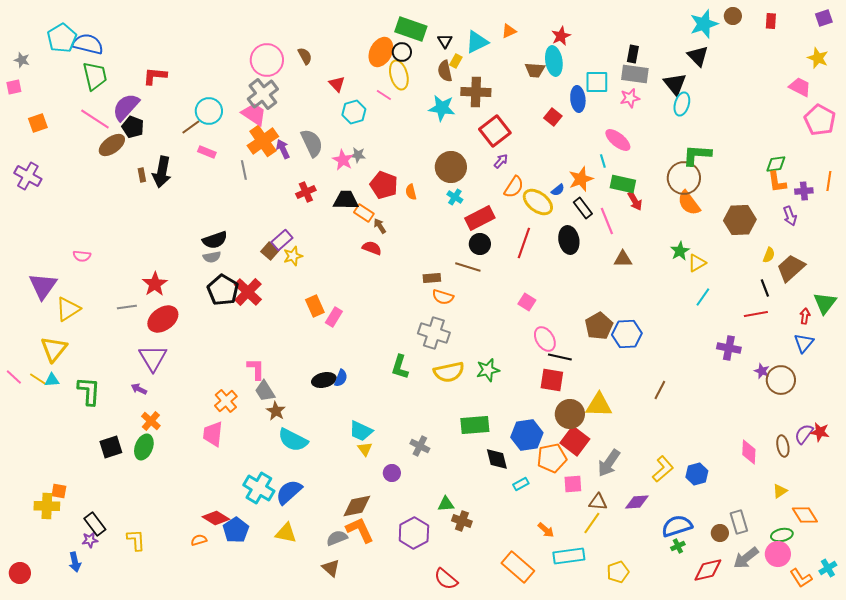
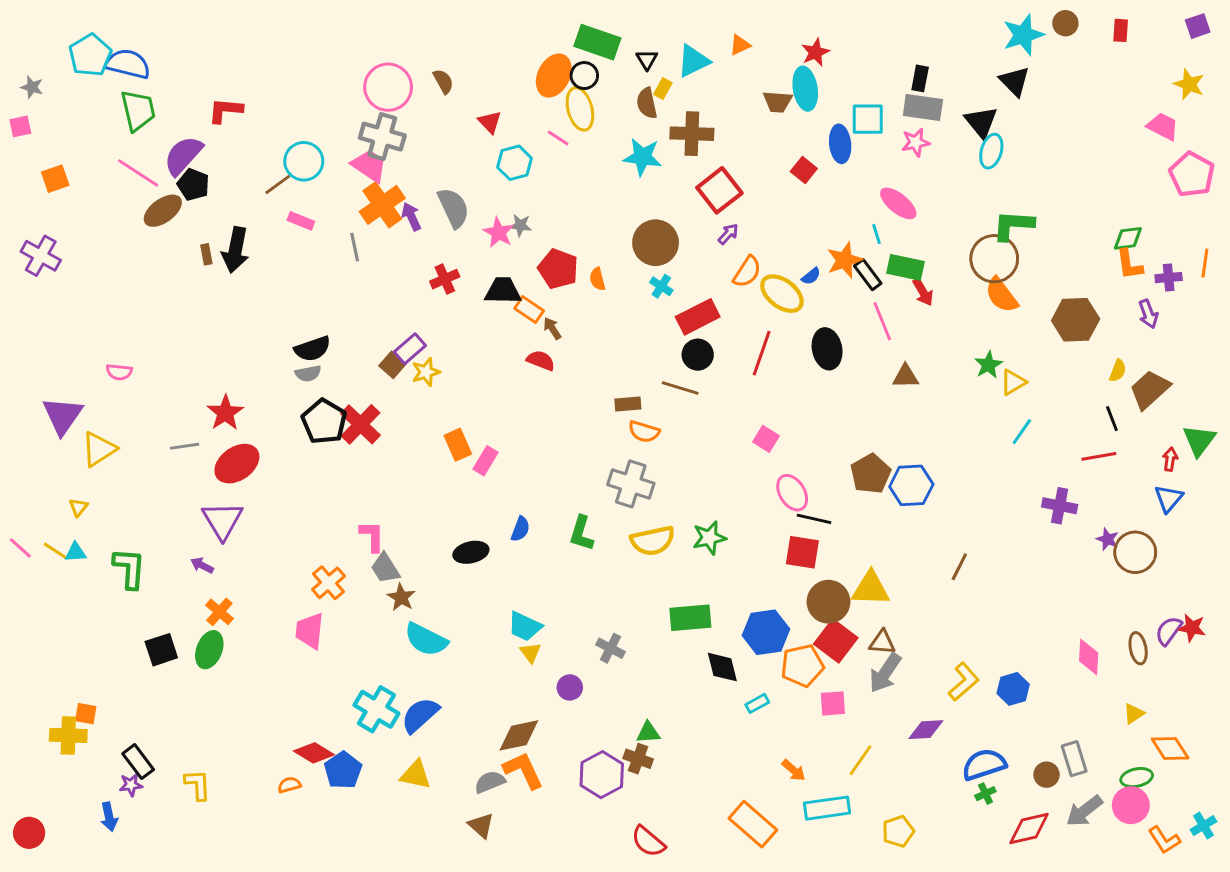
gray cross: (263, 94) -> (382, 137), turned -36
black rectangle: (583, 208) -> (868, 275), moved
yellow triangle: (54, 349) -> (78, 507), size x0.5
blue semicircle: (341, 378) -> (520, 529), moved
brown triangle: (598, 502) -> (882, 642), moved
brown cross: (462, 521) -> (638, 759), moved

